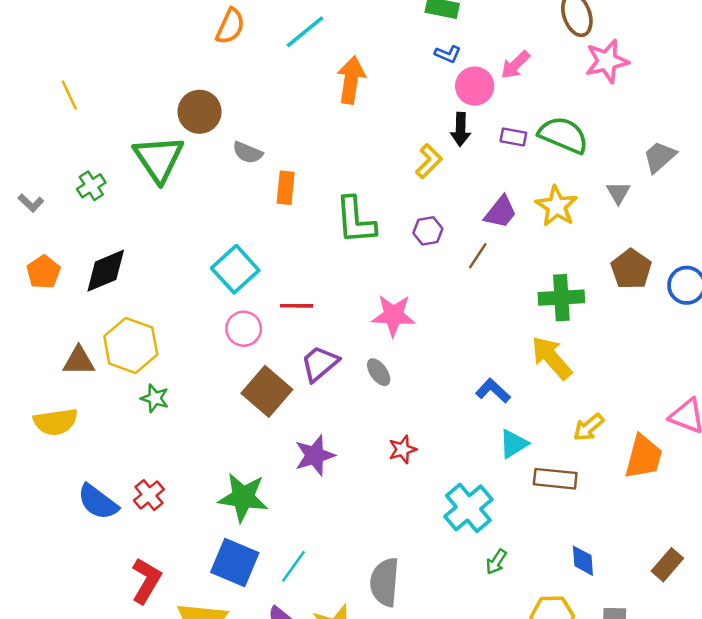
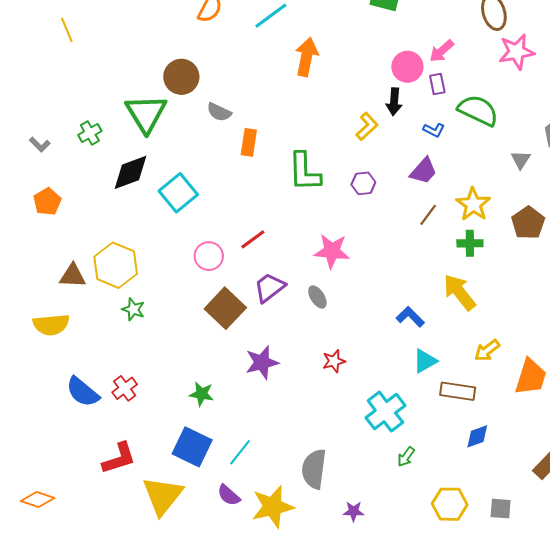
blue L-shape: (448, 54) -> (434, 130), moved
yellow line: (69, 95) -> (67, 30), moved
purple rectangle: (513, 137) -> (437, 84), moved, turned 65
yellow star: (556, 206) -> (473, 204), moved
brown line: (478, 256) -> (428, 215), moved
cyan square: (235, 269) -> (178, 193), moved
black diamond: (106, 271) -> (131, 172), moved
green cross: (561, 298) -> (470, 243), size x0.7
red line: (297, 306) -> (253, 239), turned -40
green star: (243, 497) -> (202, 394), size x0.6
blue diamond: (583, 561) -> (477, 436), moved, turned 72
red L-shape: (146, 581) -> (119, 458), turned 39

